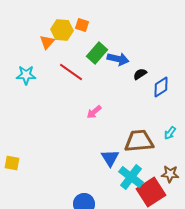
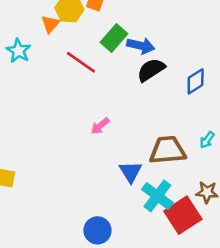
black semicircle: (140, 74) -> (151, 70), moved, size x1.6
cyan star: (26, 75) -> (19, 51), moved, turned 30
pink arrow: (94, 112) -> (100, 126), moved

